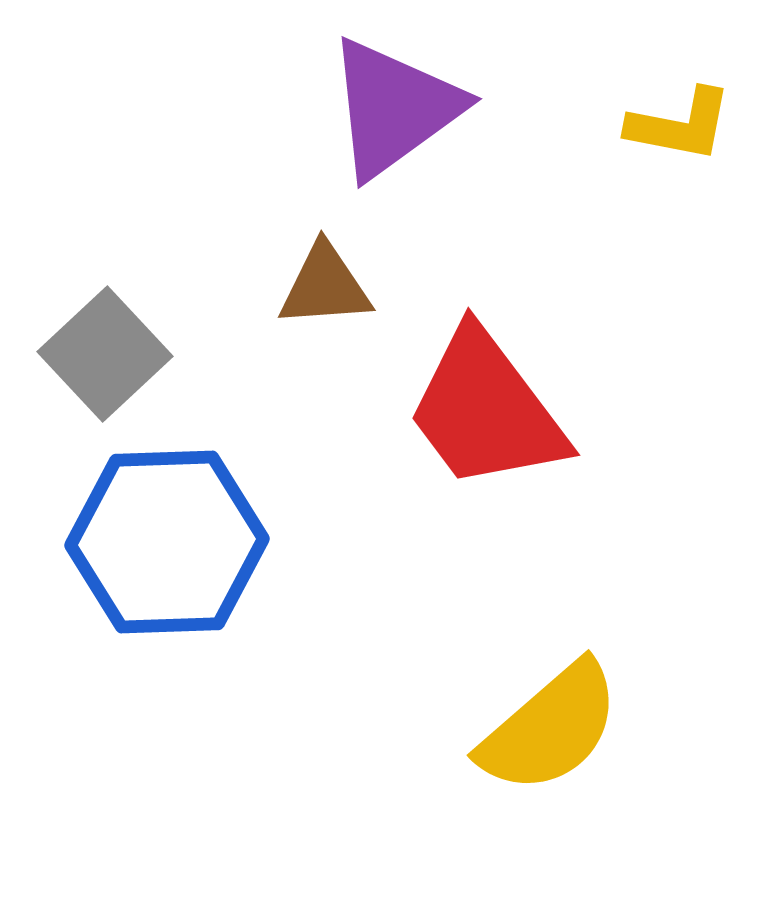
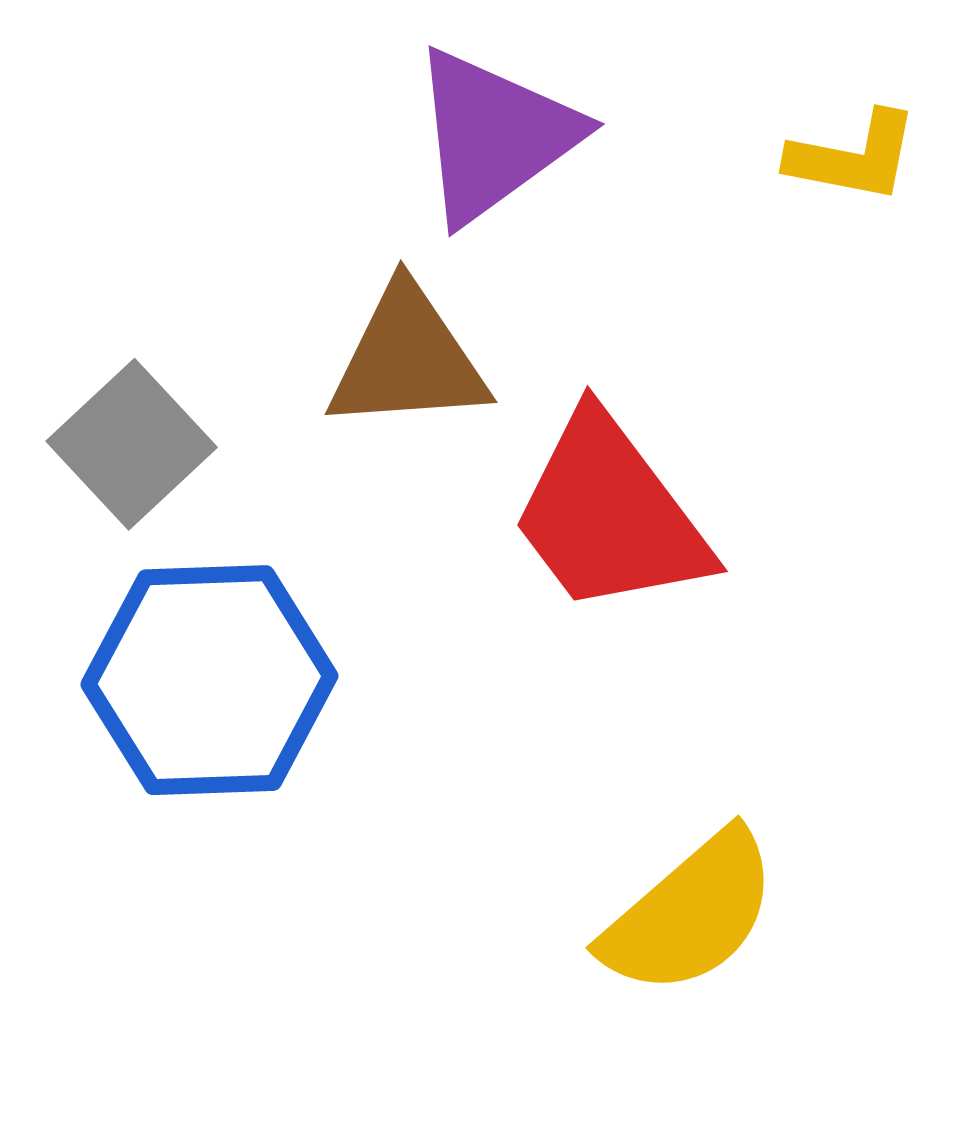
brown triangle: (325, 286) -> (408, 359), size x1.4

